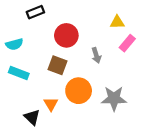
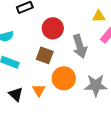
gray arrow: (96, 55) -> (80, 46), size x1.6
black triangle: (32, 117) -> (16, 94), moved

